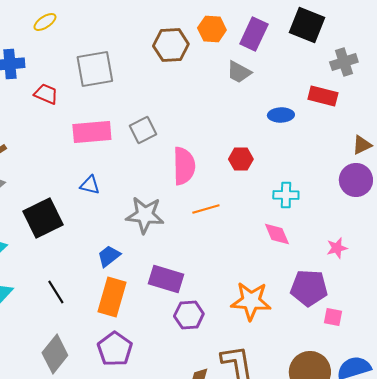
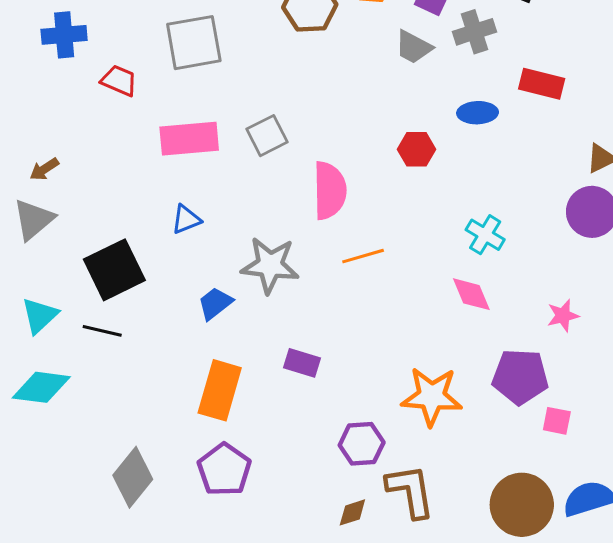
gray cross: (344, 62) -> (474, 32), moved
red hexagon: (241, 159) -> (416, 149), moved
blue triangle: (90, 185) -> (186, 219), turned -35
cyan cross: (286, 195) -> (485, 235), turned 30
blue trapezoid: (109, 256) -> (215, 303), moved
purple rectangle: (166, 279) -> (302, 363), size x0.7
black line: (56, 292) -> (102, 331), moved, turned -45
purple hexagon: (189, 315) -> (362, 444), moved

